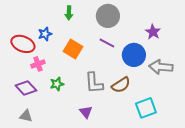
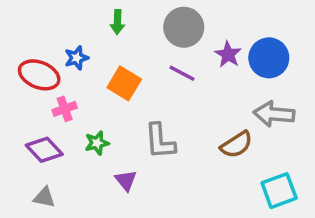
purple star: (153, 32) -> (228, 54), moved
blue circle: (134, 55) -> (269, 58), moved
brown semicircle: (121, 85) -> (237, 145), moved
cyan square: (146, 108) -> (279, 191), moved
purple triangle: (86, 112) -> (126, 180), moved

